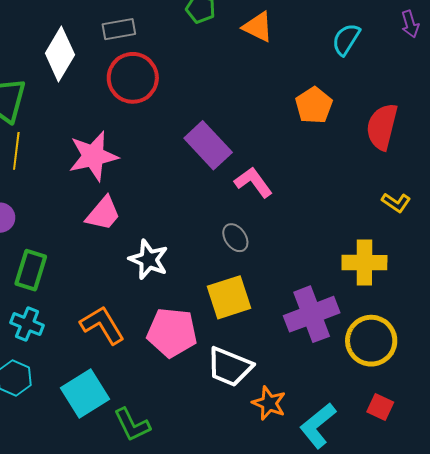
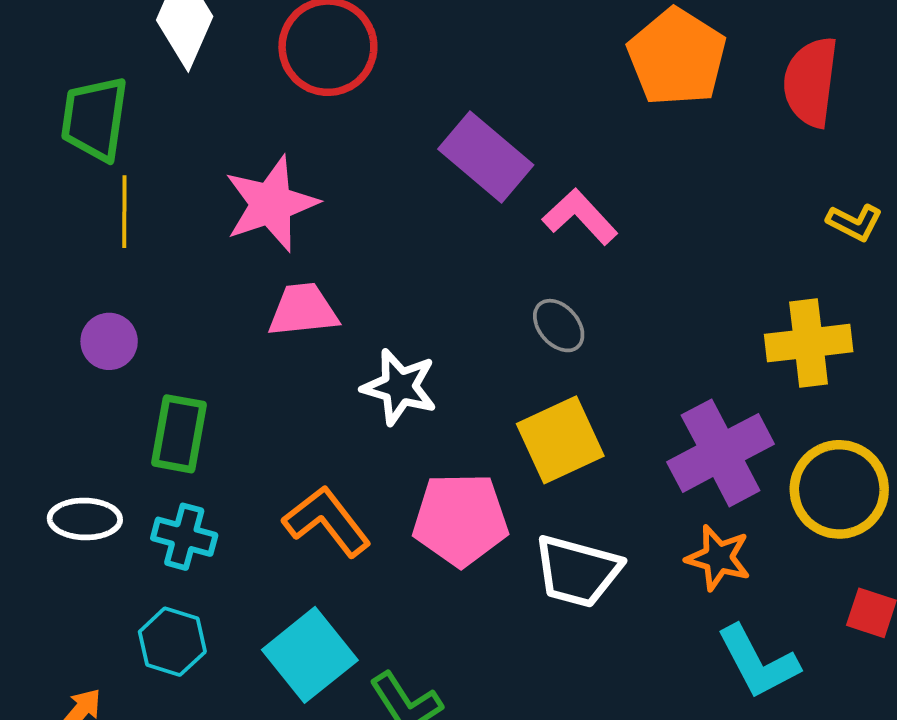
orange pentagon: (314, 105) -> (677, 57), size x1.4
pink trapezoid: (103, 213) -> (303, 310), turned -129
orange star: (269, 403) -> (718, 558), moved
cyan L-shape: (318, 425) -> (758, 662), turned -72

